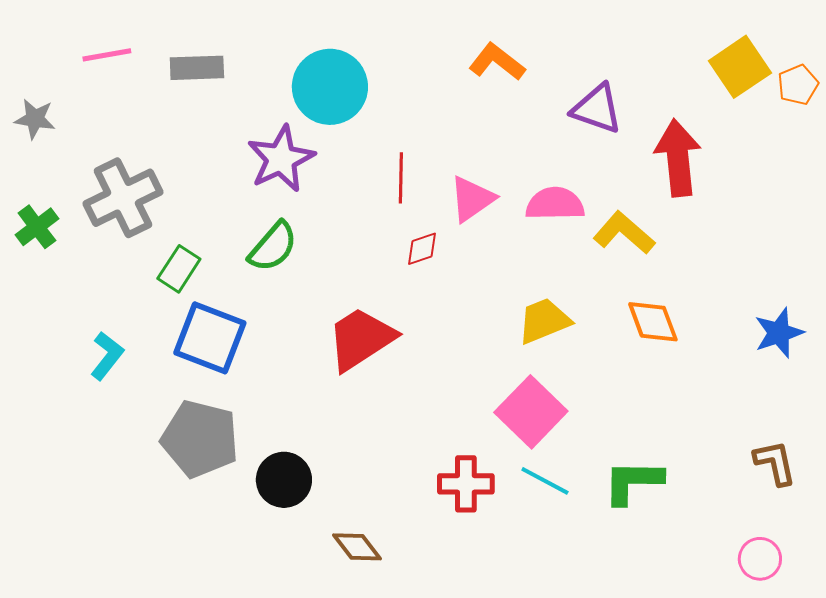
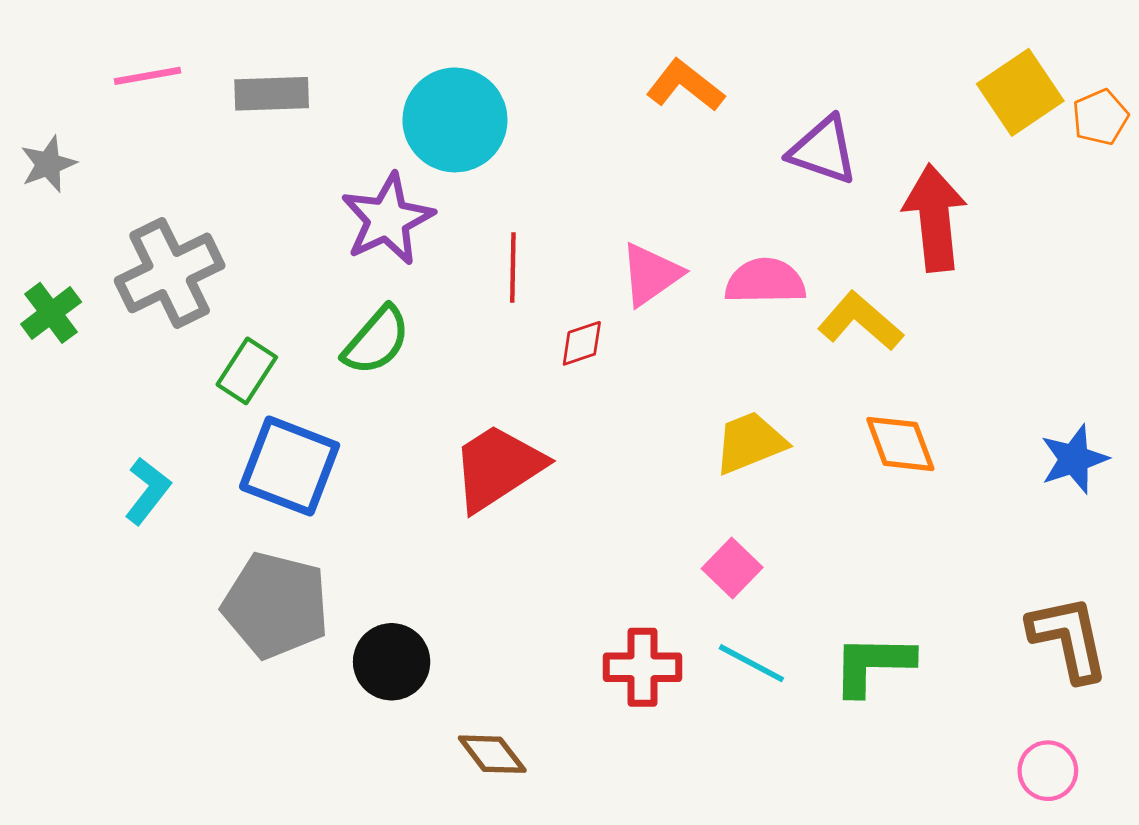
gray star: (35, 119) -> (48, 164), turned -30
red line: (401, 178) -> (513, 267), moved
pink square: (531, 412) -> (732, 568), size x0.6
brown L-shape: (775, 463) -> (1068, 638), size x1.4

